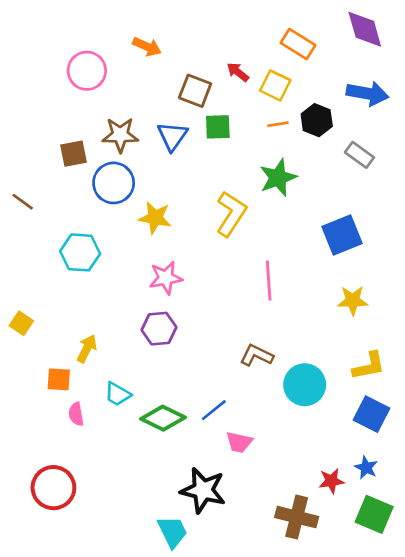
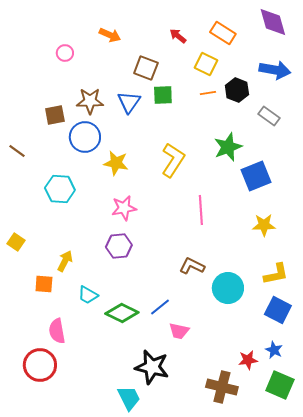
pink circle: (87, 71) -> (65, 53), size x0.6
red arrow: (238, 72) -> (178, 36), moved
green star: (278, 178) -> (228, 147), moved
pink semicircle: (76, 414) -> (57, 331), moved, size x1.4

